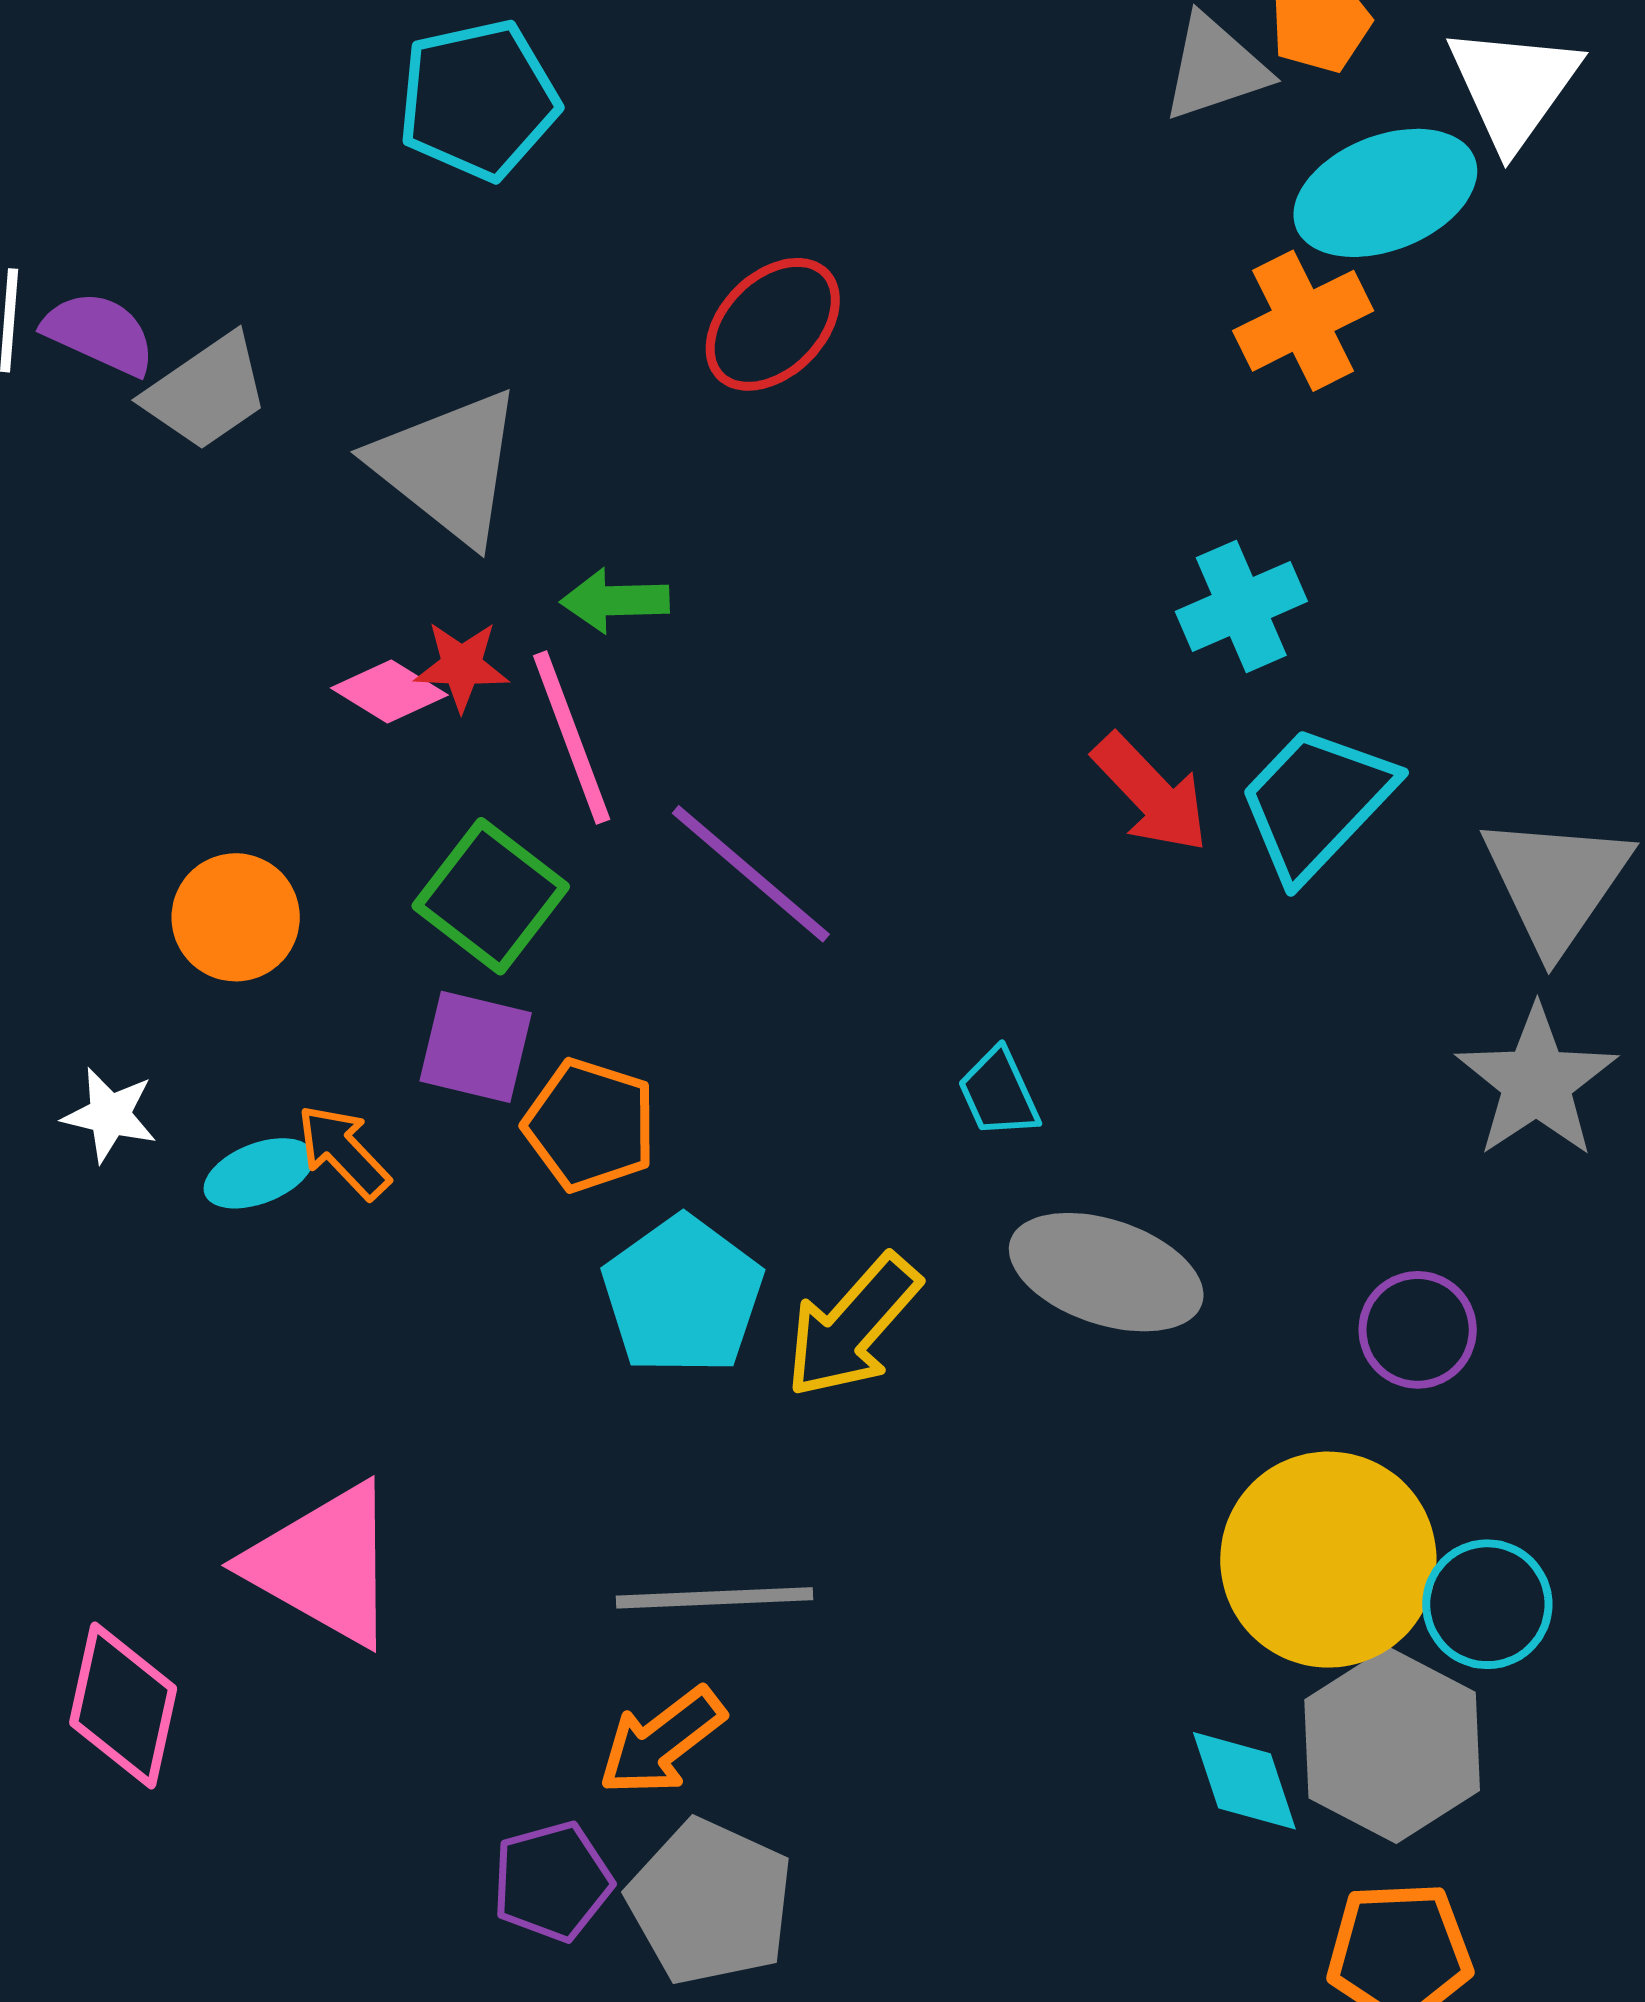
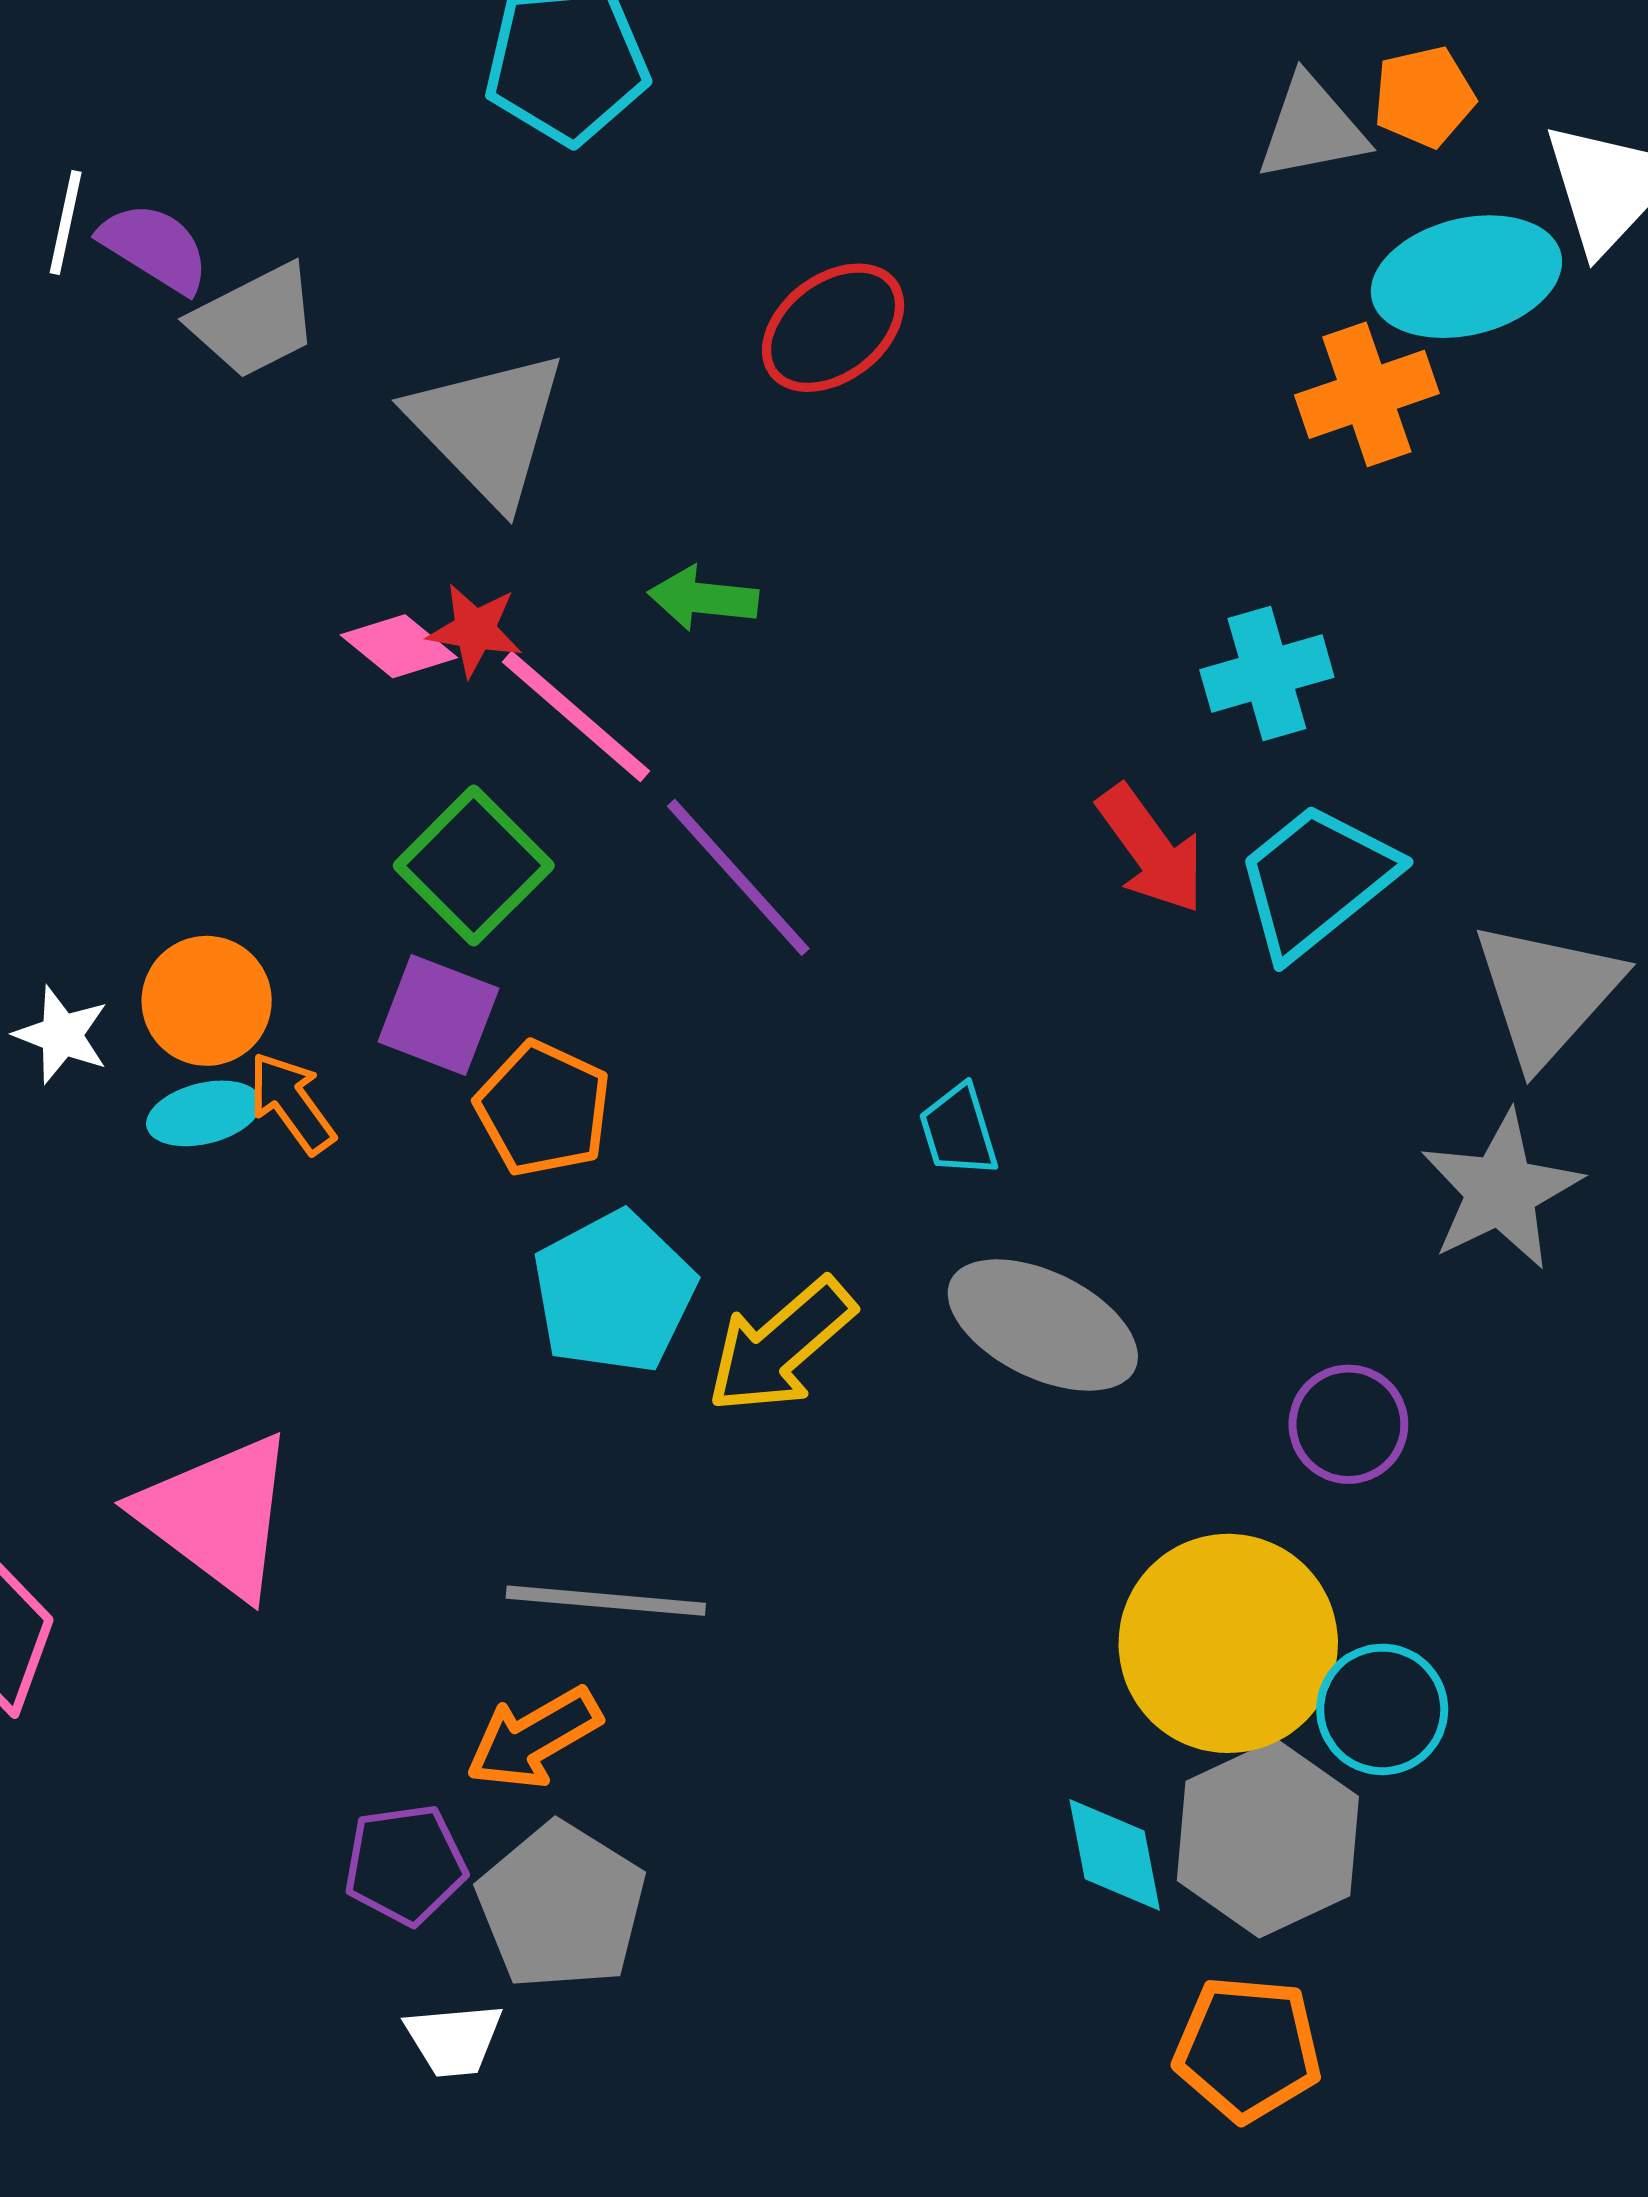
green arrow: (615, 601) -> (703, 598), moved
pink line: (572, 737) -> (576, 716), turned -36
orange circle: (236, 917) -> (207, 1001), moved

